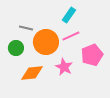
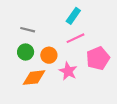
orange circle: (46, 42) -> (49, 55), moved, size x0.6
green circle: (16, 48) -> (26, 52), moved

